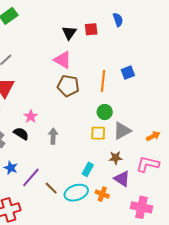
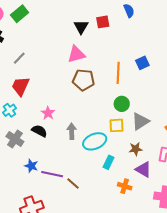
pink triangle: (63, 60) -> (76, 54), turned -42
purple line: (31, 177) -> (52, 174), turned 65
cyan ellipse: (76, 193) -> (95, 141), moved

